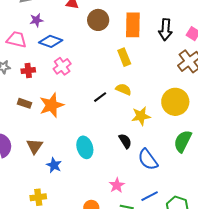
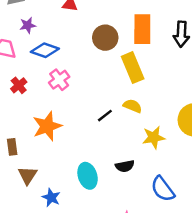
brown circle: (98, 20) -> (105, 38), moved
yellow rectangle: (124, 57) -> (133, 68), size x1.4
red cross: (28, 71) -> (19, 85), turned -32
brown rectangle: (25, 103) -> (12, 147), moved, turned 64
black semicircle: (125, 141) -> (125, 166), moved, turned 112

